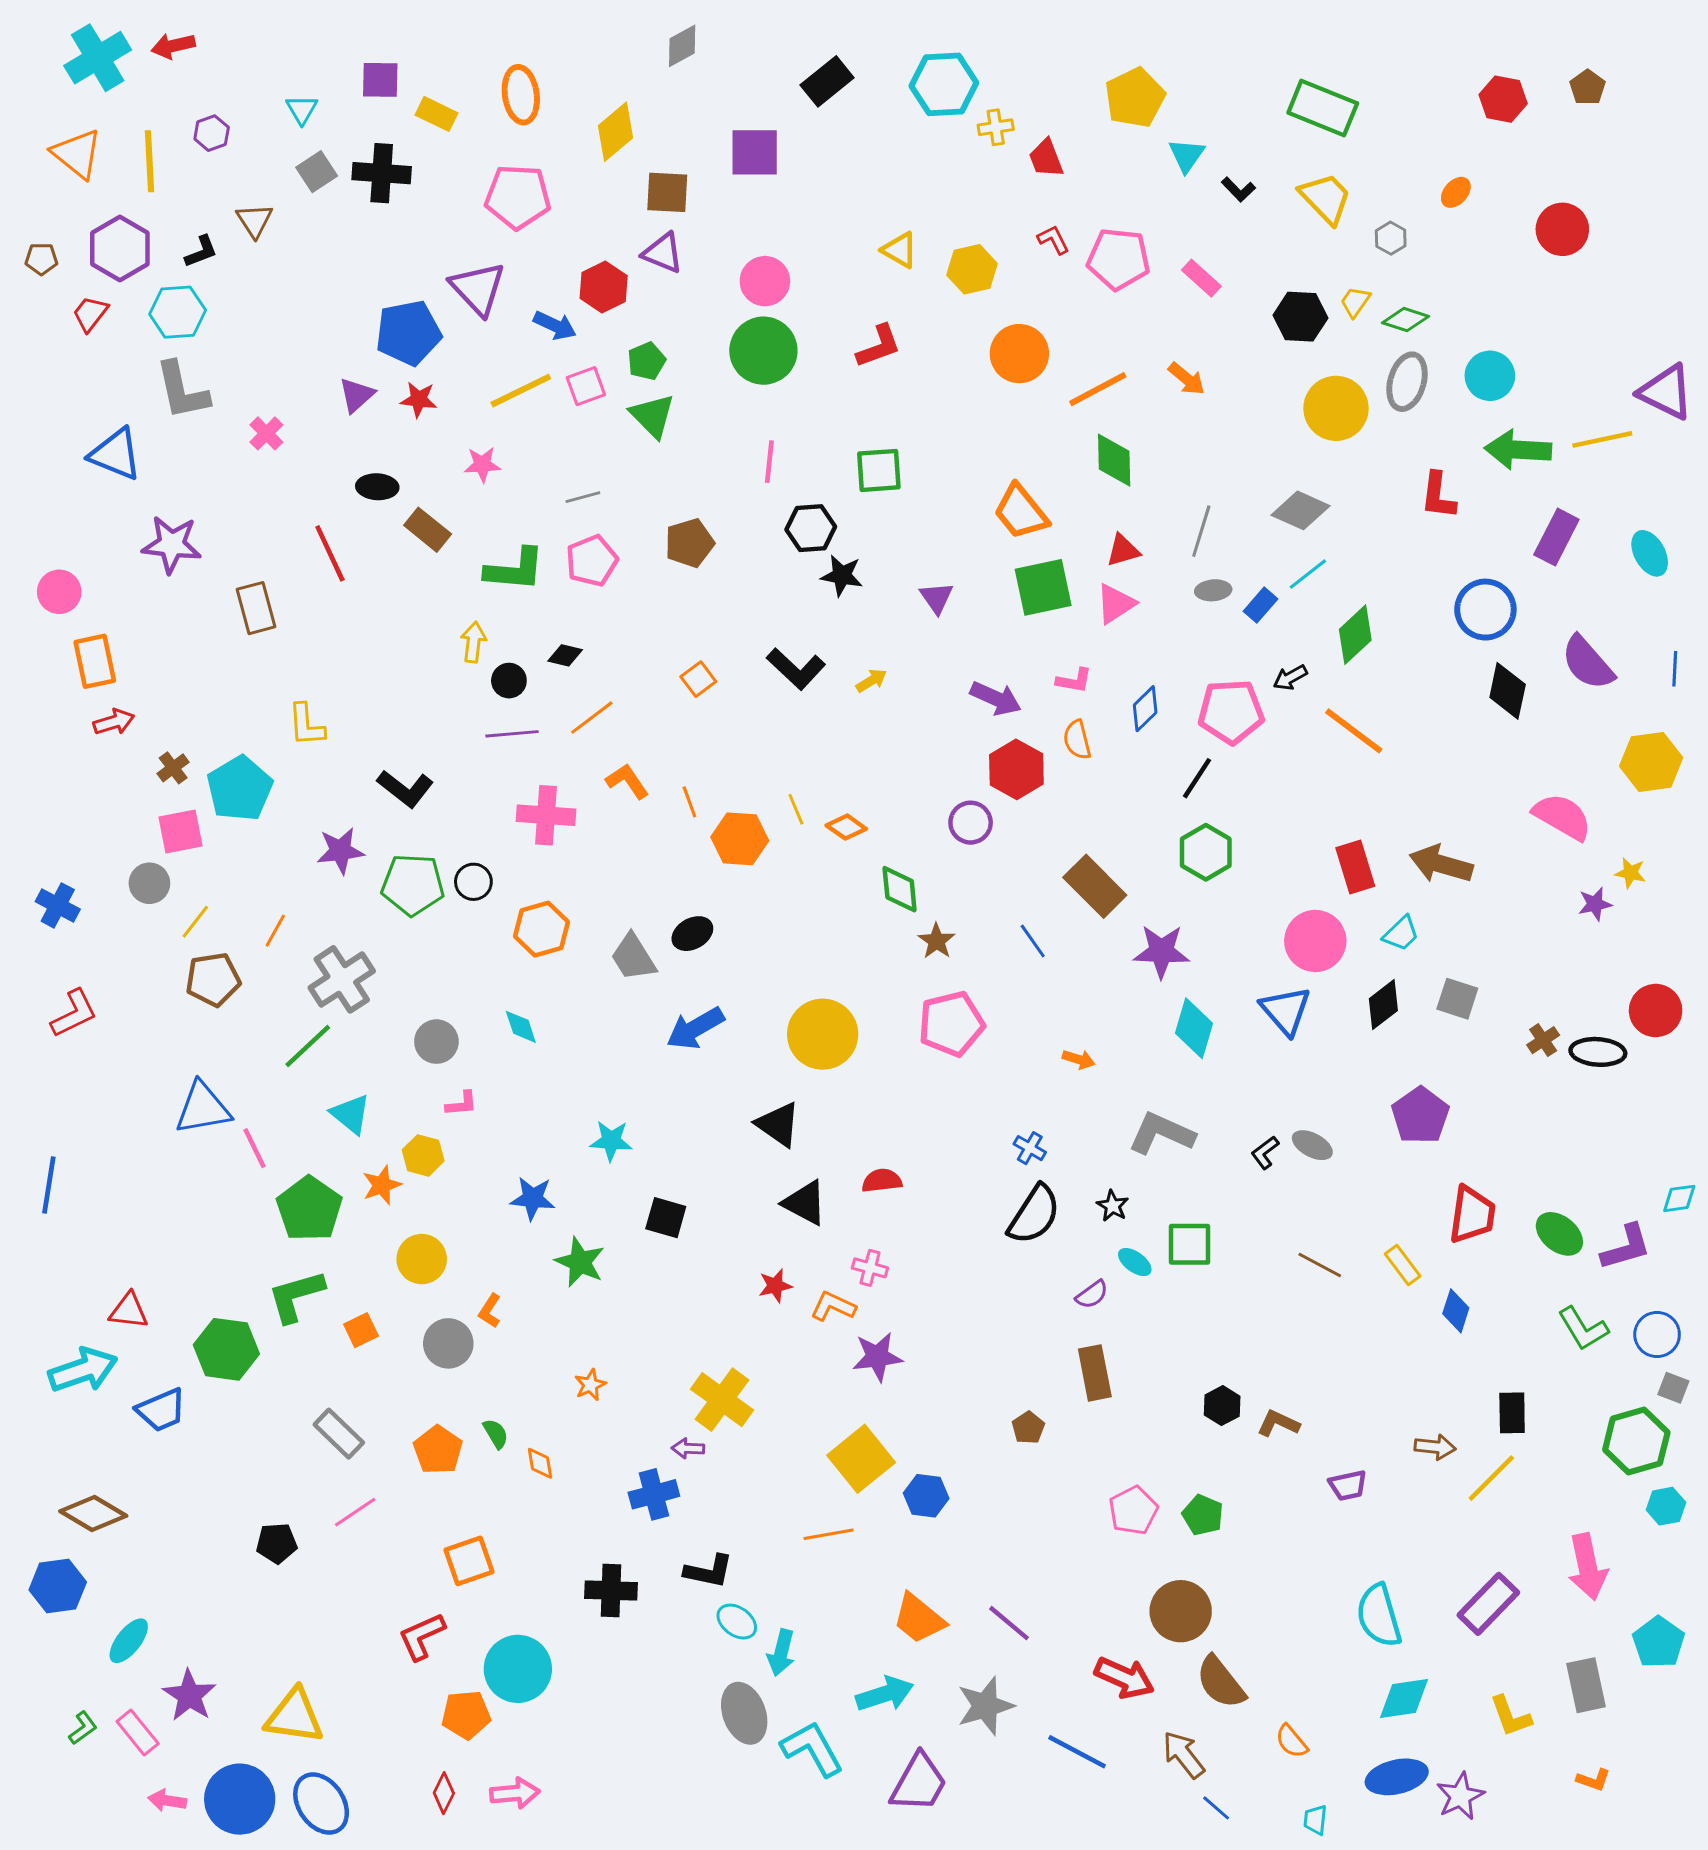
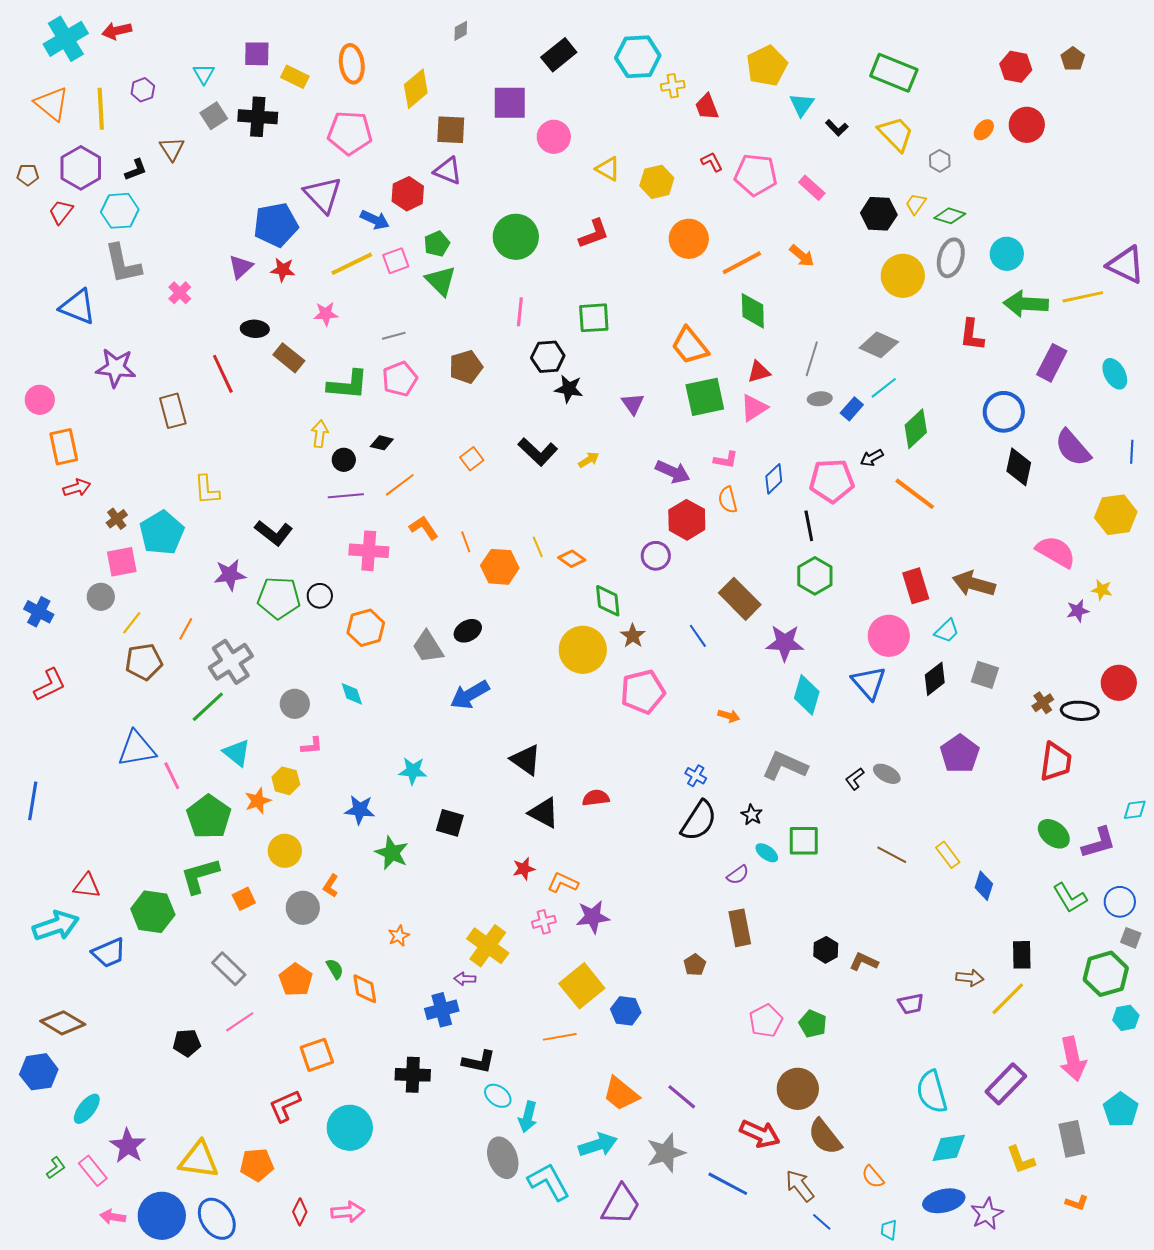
gray diamond: (682, 46) -> (461, 31), size x0.7
red circle: (1562, 229) -> (1027, 125), moved
pink circle: (765, 281) -> (554, 137), moved
black line: (1197, 778) -> (809, 526), turned -44
yellow circle: (823, 1034) -> (583, 650), moved
red trapezoid: (1472, 1215) -> (1056, 762), moved
pink cross: (870, 1268) -> (544, 922), moved, turned -30
orange diamond: (540, 1463) -> (365, 989), size x1.4
orange pentagon: (466, 1715) -> (257, 1165), moved

